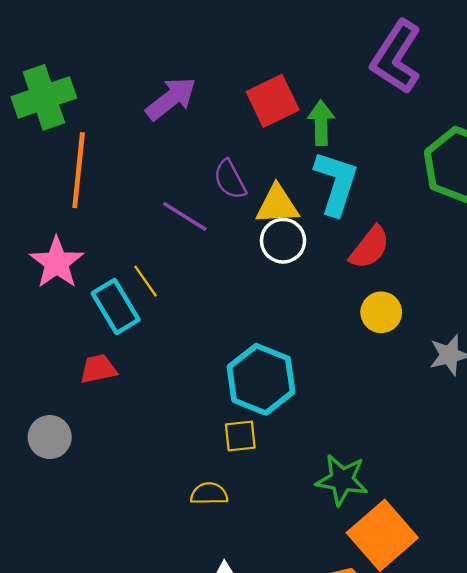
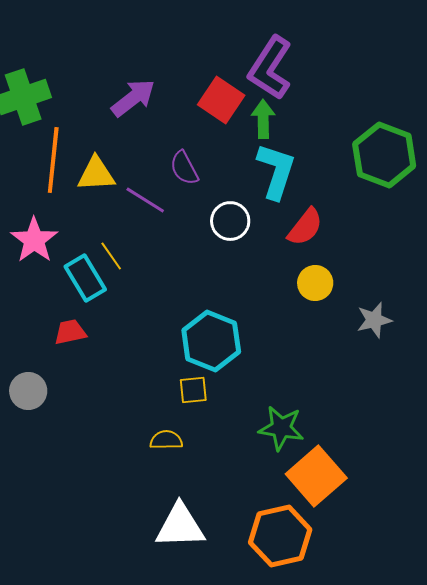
purple L-shape: (396, 57) -> (270, 68), moved
red square: (273, 101) -> (221, 100), turned -30
yellow triangle: (277, 205) -> (96, 174), moved

